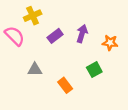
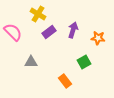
yellow cross: (33, 16) -> (38, 14), moved, turned -35
orange rectangle: (65, 85) -> (65, 81), moved

